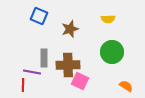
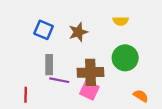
blue square: (39, 16) -> (44, 30), moved
brown cross: (68, 65) -> (90, 72), moved
purple line: (32, 72) -> (59, 80), moved

